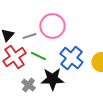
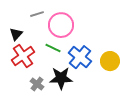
gray line: (29, 36) -> (37, 14), moved
green line: (38, 56) -> (53, 48), moved

